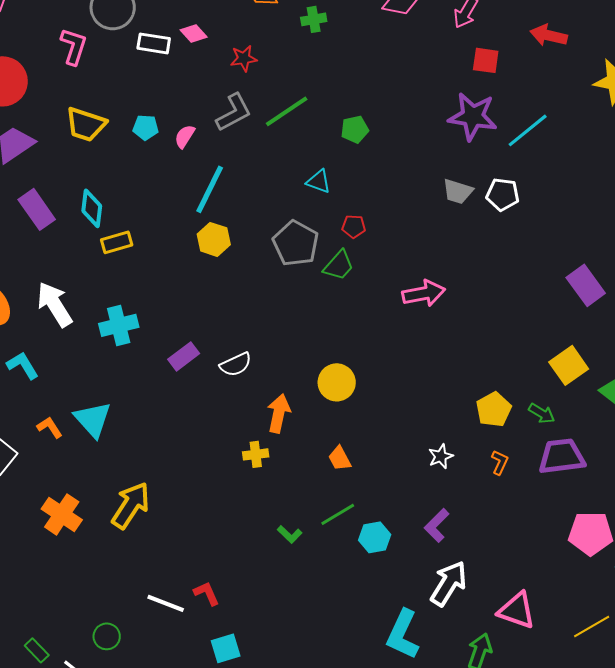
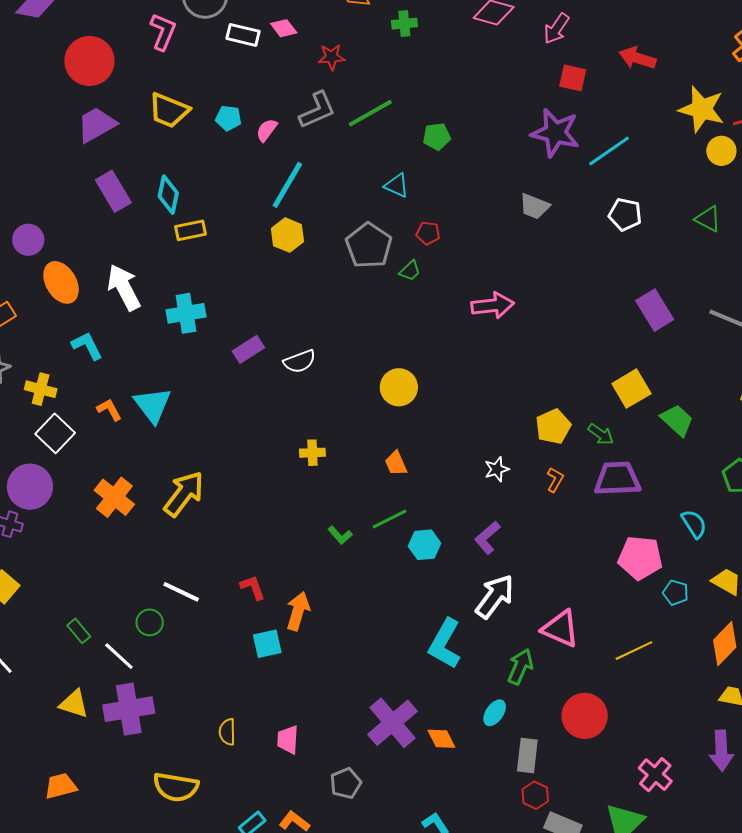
white pentagon: (503, 194) -> (625, 214), moved
green trapezoid: (339, 265) -> (410, 271), size x0.7
orange arrow: (279, 413) -> (298, 611), moved
white line: (166, 603) -> (181, 592), moved

